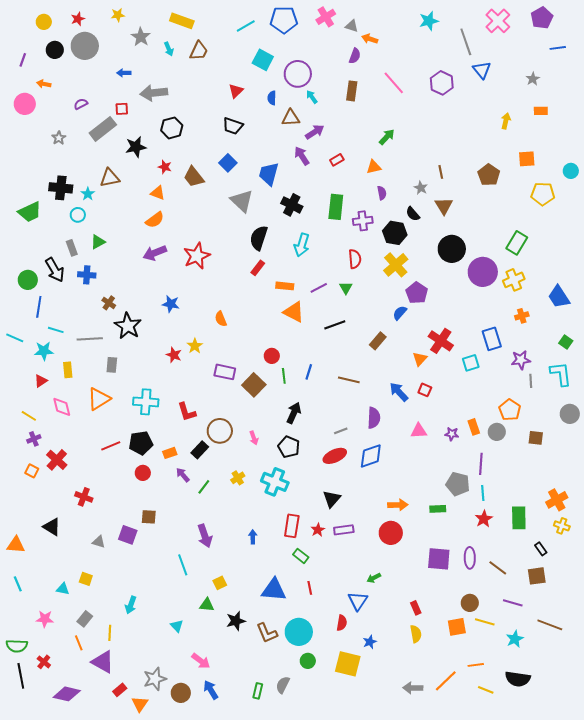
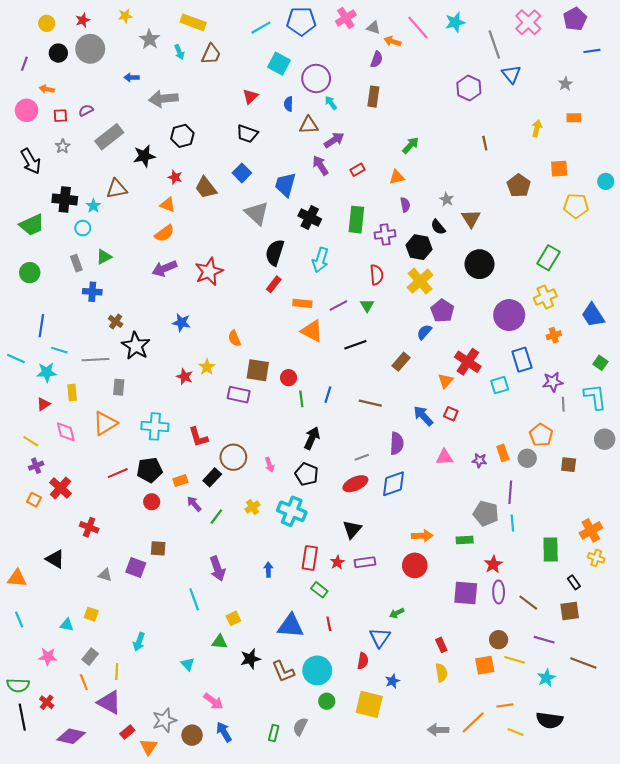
pink line: (394, 83) -> (418, 28), moved
red square: (122, 109) -> (60, 116), moved
brown line: (441, 172) -> (485, 143), moved
black arrow: (55, 270) -> (31, 161), moved
purple circle: (483, 272) -> (509, 315), moved
green circle: (28, 280) -> (30, 273), moved
brown square: (254, 385) -> (258, 370), moved, turned -35
red star: (484, 519) -> (493, 564), moved

